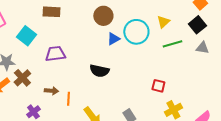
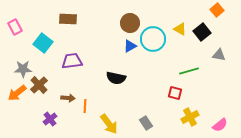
brown circle: (103, 16) -> (130, 23), moved
yellow triangle: (163, 22) -> (180, 29), turned -48
black square: (197, 25) -> (202, 32), moved
green line: (172, 44) -> (189, 71), moved

